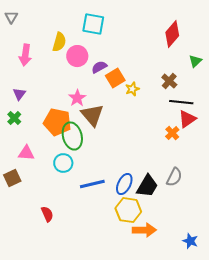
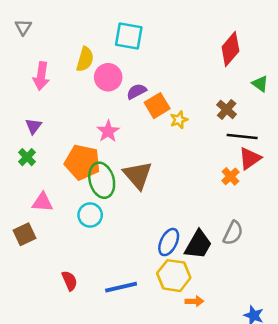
green triangle: (195, 61) -> (260, 84), turned -40
brown triangle: (92, 115) -> (138, 175), moved
blue line: (92, 184) -> (121, 287), moved
orange arrow: (144, 230) -> (194, 301), size x0.6

